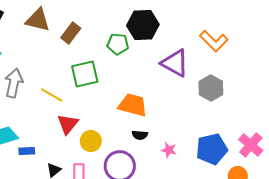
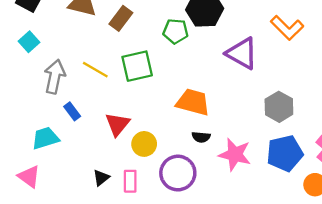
gray hexagon: (211, 88) -> (279, 107), moved
yellow line: (52, 95) -> (95, 70), moved
pink star: (169, 150) -> (235, 154), size x1.8
blue rectangle: (27, 151) -> (72, 111), moved, turned 56

